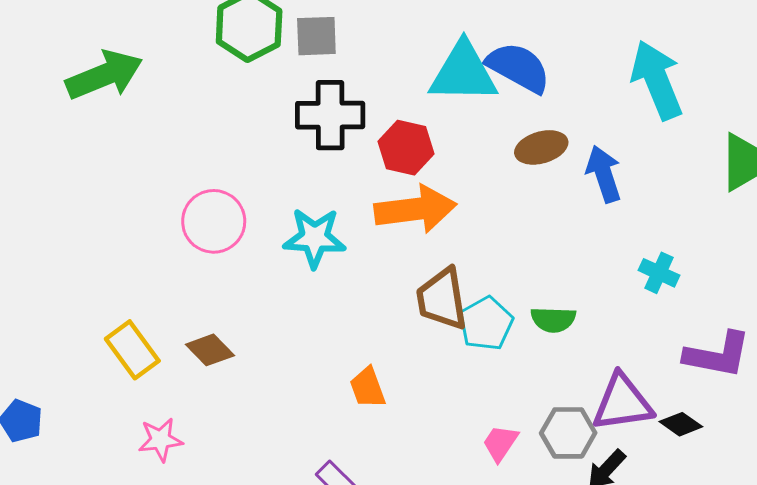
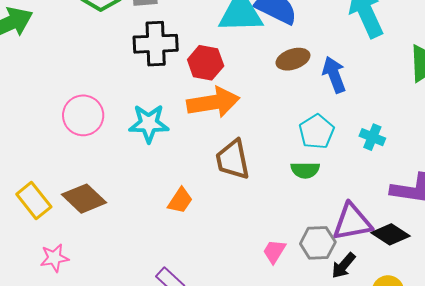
cyan pentagon: (486, 324) -> (317, 132), moved
brown diamond: (210, 350) -> (84, 199), size x1.4
orange trapezoid: (368, 388) -> (180, 200), moved, turned -124
black diamond: (681, 424) -> (390, 234), size x1.4

